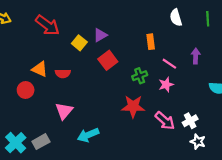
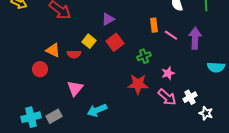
yellow square: (79, 43) -> (89, 41), moved
purple arrow: (196, 56) -> (195, 38), size x1.5
pink line: (169, 64) -> (171, 35), moved
pink star: (166, 85) -> (168, 73), moved
white star: (198, 142) -> (206, 113), moved
cyan cross: (16, 143) -> (31, 117), turned 30

